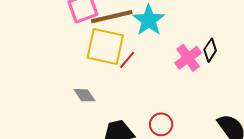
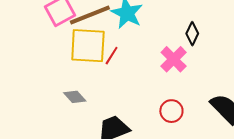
pink cross: (188, 58) -> (174, 59), moved
red circle: (161, 124) -> (171, 111), moved

